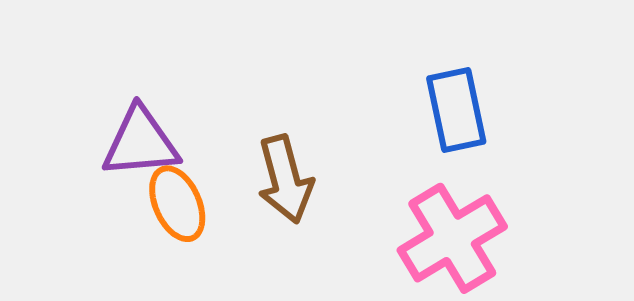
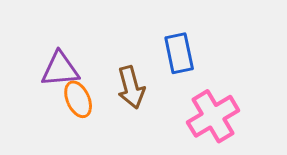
blue rectangle: (456, 110) -> (179, 53), moved

